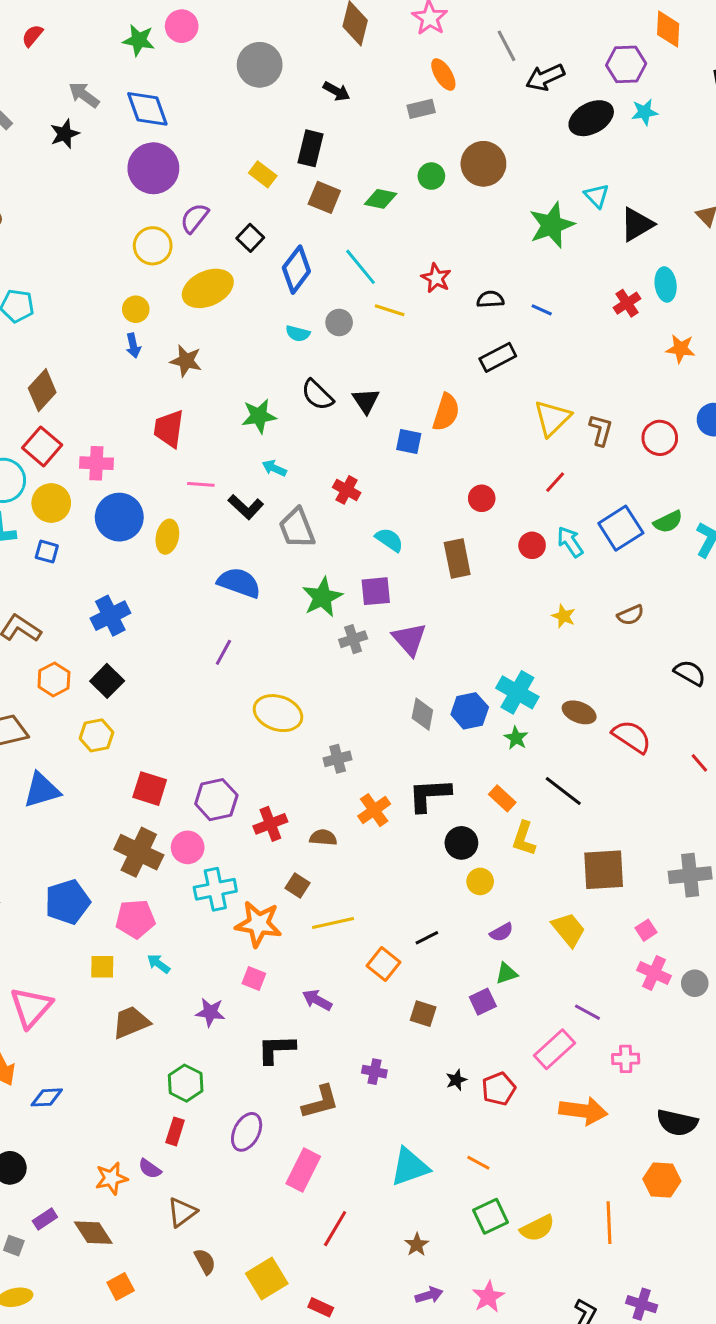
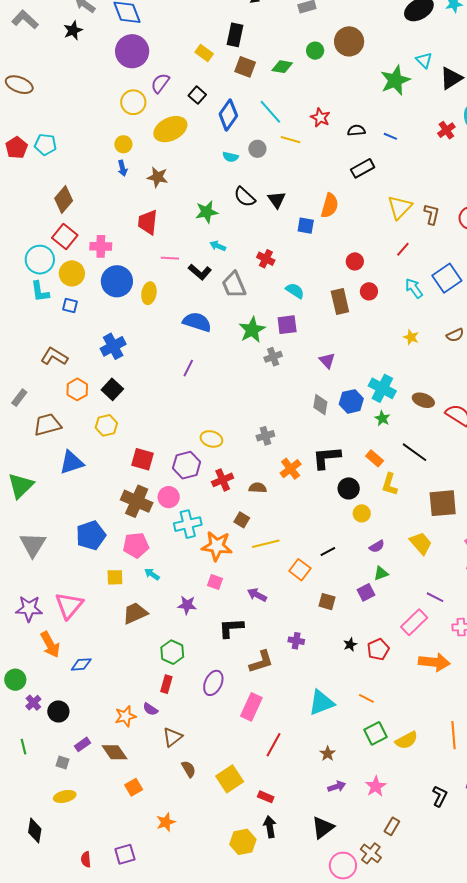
red circle: (532, 545) -> (369, 291), moved
purple triangle: (409, 639) -> (327, 361), moved, size x0.7
yellow ellipse: (278, 713) -> (211, 439), moved, size x0.7

